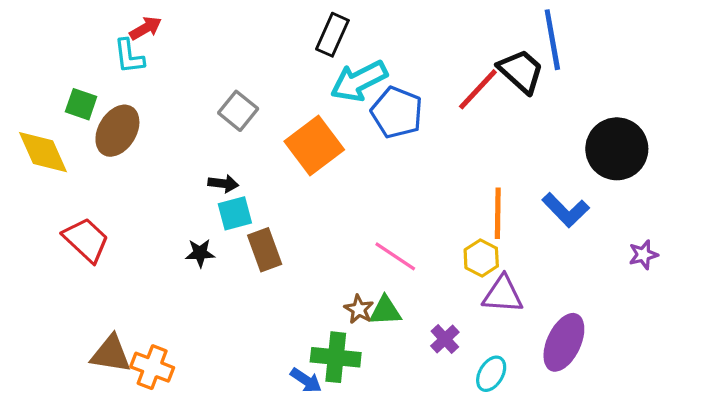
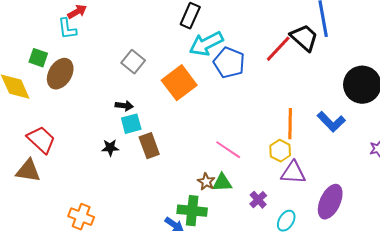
brown triangle: (111, 354) -> (28, 171), moved

